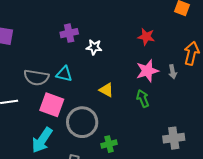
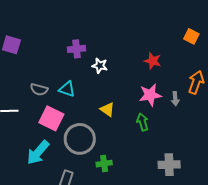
gray semicircle: (36, 77) -> (39, 89), size x0.7

